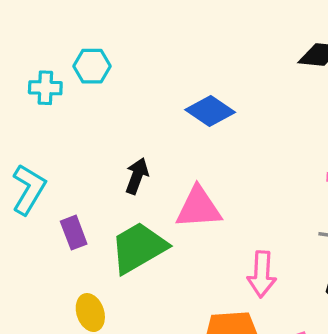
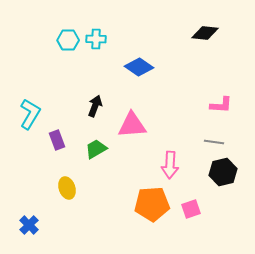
cyan cross: (45, 88) -> (96, 39), moved
green trapezoid: (139, 248) -> (96, 149), size x0.6

